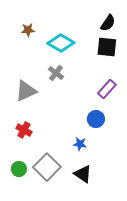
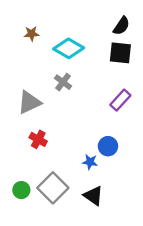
blue circle: (96, 119) -> (108, 146), moved
red cross: (24, 130) -> (38, 139), moved

